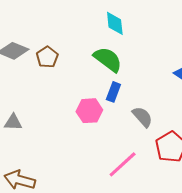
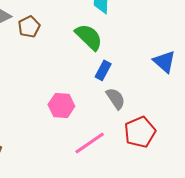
blue rectangle: (113, 92) -> (103, 70), moved
pink hexagon: (89, 111) -> (61, 105), moved

